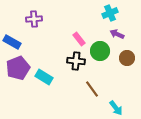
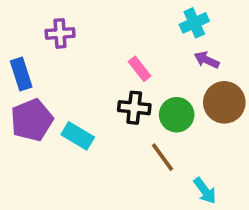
blue rectangle: (12, 42) -> (21, 74), turned 42
green circle: (100, 51) -> (177, 115), moved
brown circle: (127, 58) -> (224, 102), size x1.5

